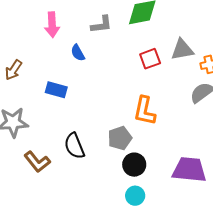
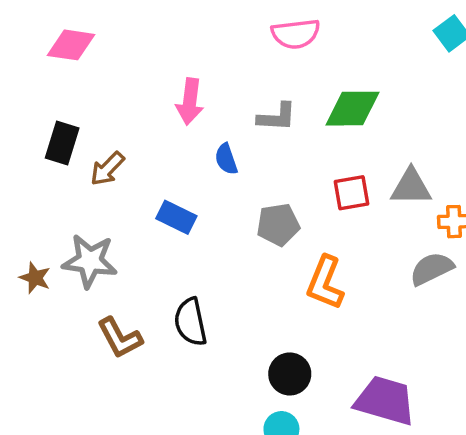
gray pentagon: (120, 138) -> (278, 225), moved

